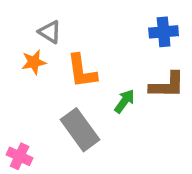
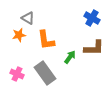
blue cross: (164, 32) -> (92, 18), turned 35
pink cross: (20, 156) -> (17, 74), moved

